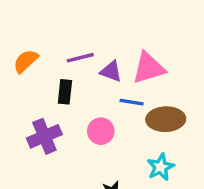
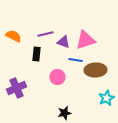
orange semicircle: (26, 61) -> (14, 36), turned 70
purple cross: (44, 136) -> (16, 88), moved
cyan star: (161, 167) -> (106, 98), moved

